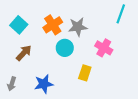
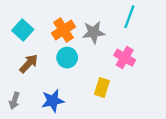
cyan line: (121, 14) -> (129, 17), moved
cyan circle: (65, 48) -> (67, 58), moved

